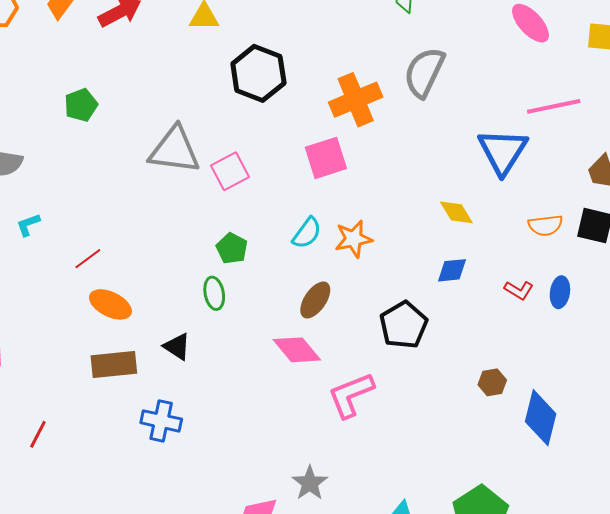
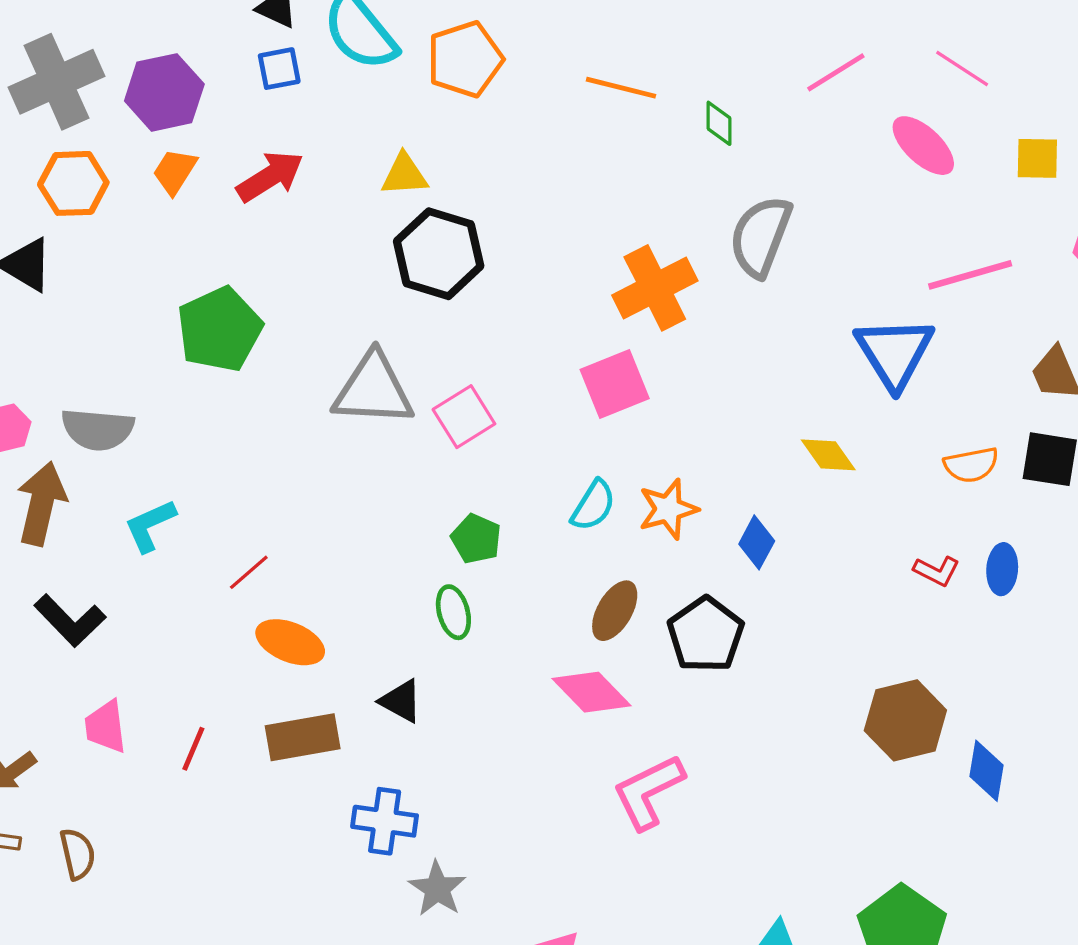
black hexagon: (258, 73) -> (439, 254), moved
green pentagon: (81, 105) -> (220, 329), size x1.6
cyan L-shape: (28, 225) -> (150, 526), size x1.4
blue diamond: (452, 270) -> (757, 542), moved, turned -52
black pentagon: (404, 325) -> (706, 635), moved
brown hexagon: (492, 382) -> (905, 720), size x1.8
pink L-shape: (351, 395) -> (648, 792), moved
blue diamond: (541, 418) -> (986, 771), size x0.7
red line: (38, 434) -> (193, 749), moved
gray star: (310, 483) -> (437, 889), moved

